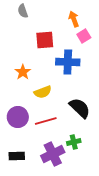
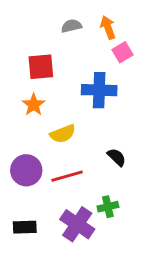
gray semicircle: (23, 11) -> (71, 26), moved, turned 96
red square: (45, 40) -> (41, 67), moved
black semicircle: (80, 108) -> (117, 157), size x0.6
purple cross: (53, 154) -> (77, 224), turned -30

